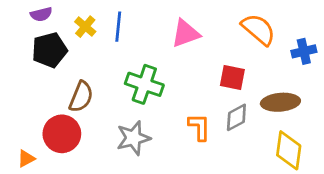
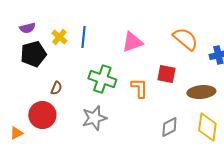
brown semicircle: (81, 97) -> (56, 88), size x0.6
gray diamond: (236, 117) -> (169, 127), moved
orange L-shape: (199, 127) -> (139, 88), moved

